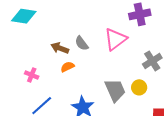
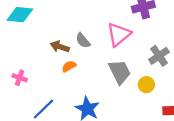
pink cross: (32, 75) -> (20, 78), moved
gray trapezoid: (115, 90) -> (120, 72), moved

